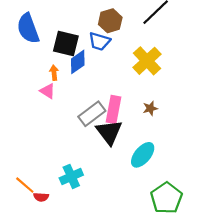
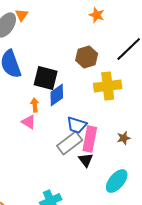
blue trapezoid: (99, 41) -> (77, 125), moved
yellow cross: (147, 61) -> (108, 86), moved, turned 36
black triangle: (109, 132) -> (86, 160), size x0.6

